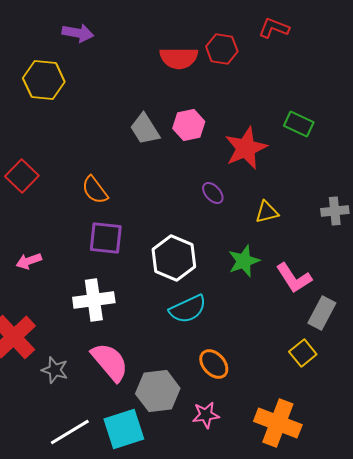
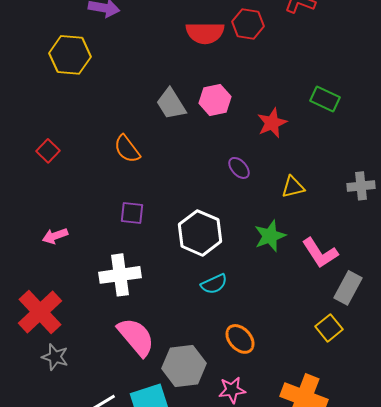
red star: (246, 148) -> (272, 123), size x0.7
red square: (22, 176) -> (48, 151), size x0.7
orange semicircle: (95, 190) -> (127, 149), moved
purple square: (106, 238) -> (132, 213), size x0.7
cyan semicircle: (188, 309) -> (214, 284), size x0.7
gray star: (55, 370) -> (55, 357), moved

